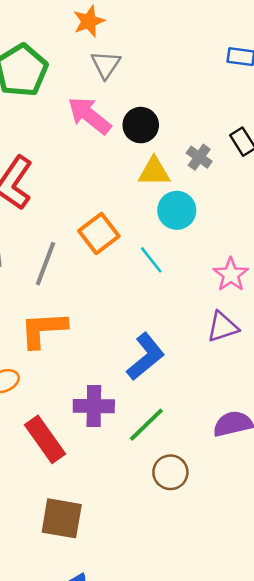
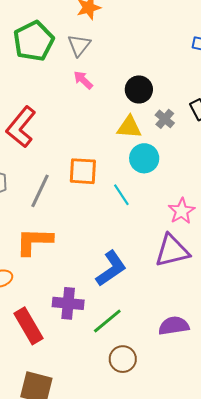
gray triangle: (106, 65) -> (79, 45), moved
pink arrow: (89, 115) -> (83, 80), size x0.6
black circle: (141, 125) -> (139, 89), moved
orange square: (99, 233) -> (83, 171), turned 36
purple triangle: (223, 327) -> (172, 251), size x1.4

